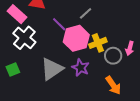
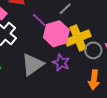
yellow cross: (98, 43) -> (78, 38), size x1.4
orange arrow: (113, 85) -> (94, 80), turned 42

